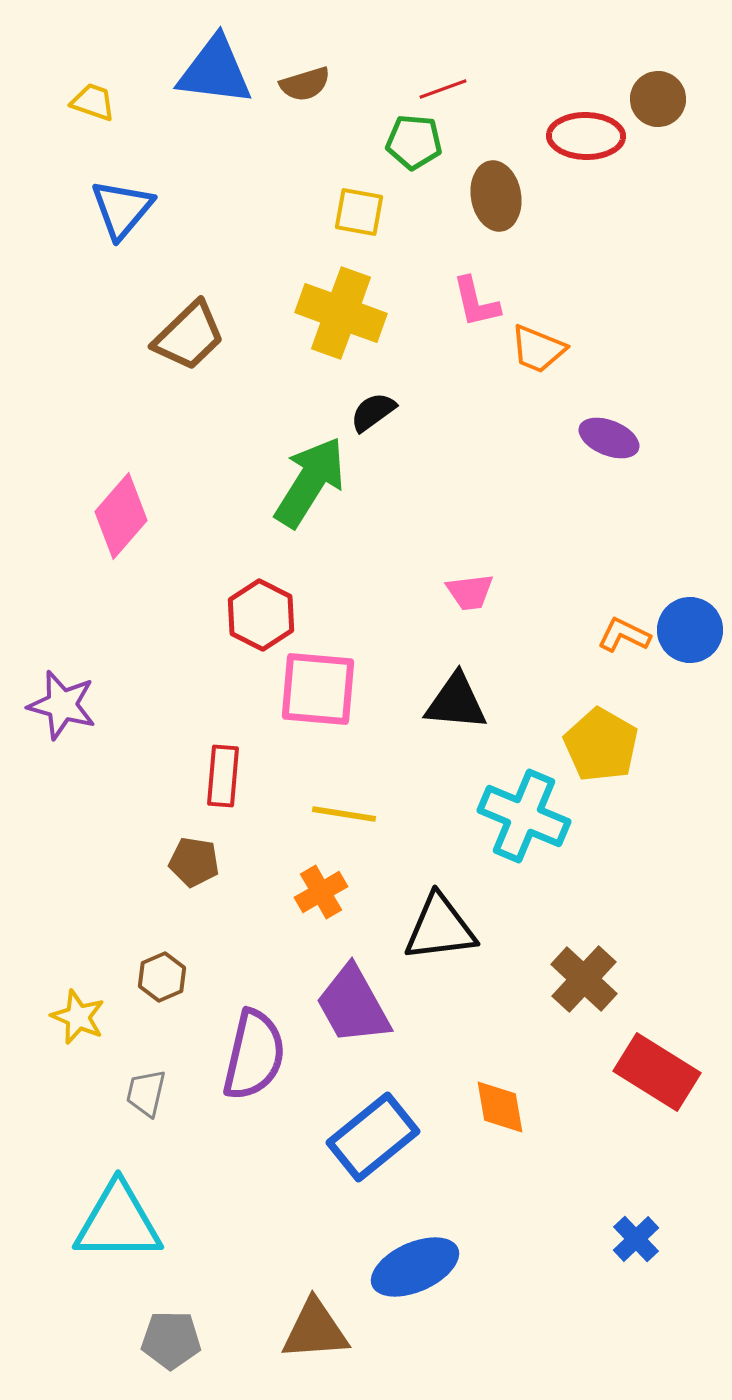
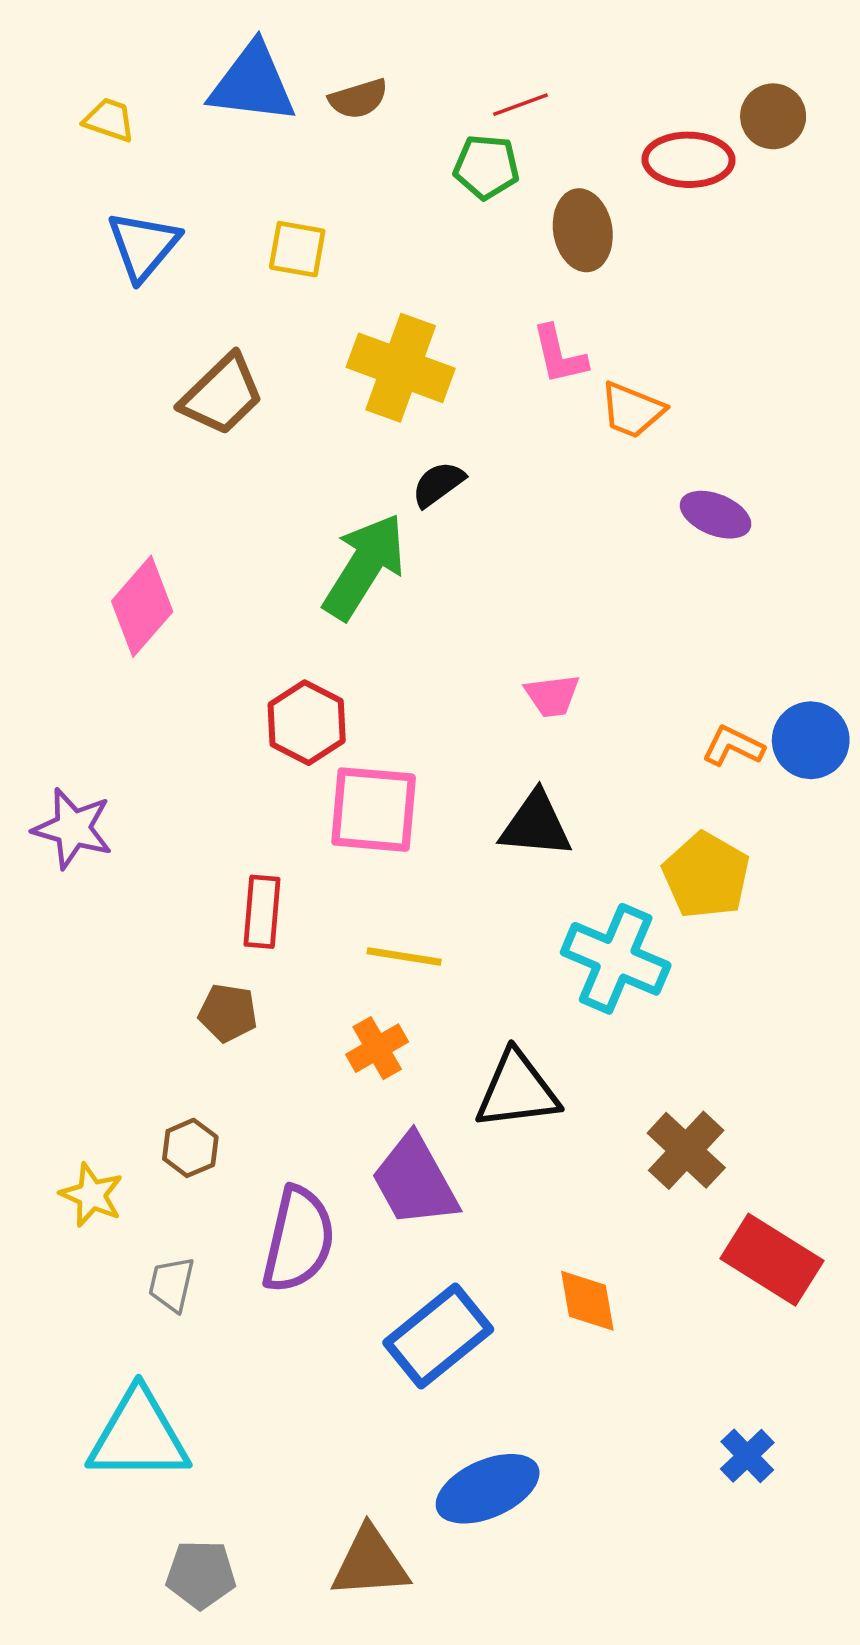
yellow square: (359, 212) -> (297, 249), moved

